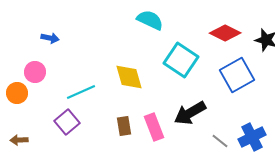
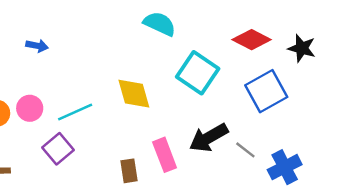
pink circle: (35, 72) -> (30, 108), moved
brown rectangle: (124, 126) -> (129, 171), moved
gray line: (220, 141) -> (245, 150), moved

